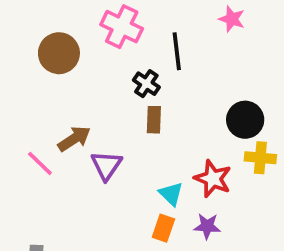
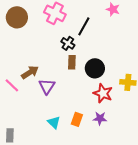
black line: (177, 51) -> (84, 26), turned 36
brown circle: (59, 53) -> (17, 17), moved
black circle: (245, 120) -> (95, 68), moved
cyan triangle: (171, 194) -> (54, 122), moved

